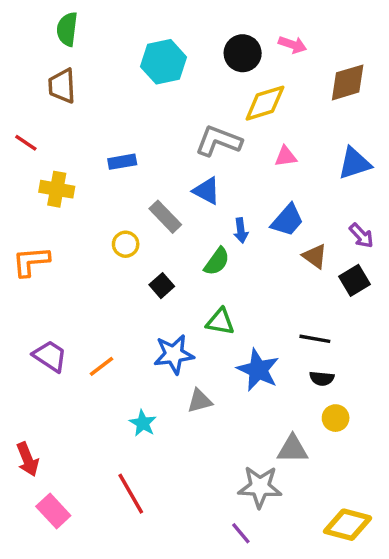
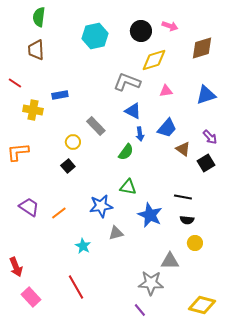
blue rectangle: (122, 162) -> (60, 95), moved
blue triangle: (206, 191) -> (133, 111), moved
black square: (162, 286) -> (68, 166), moved

